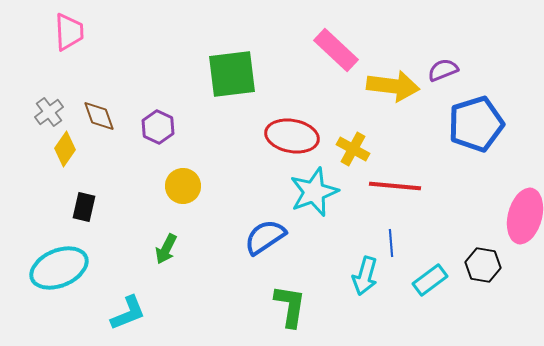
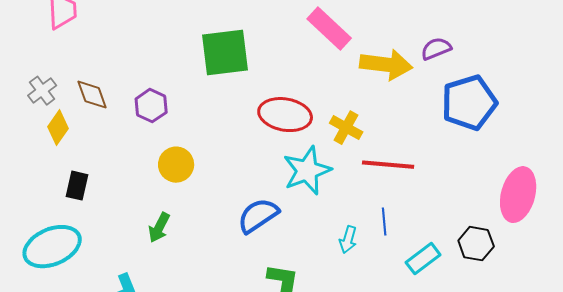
cyan arrow: (365, 276) -> (348, 240), moved, size x0.7

